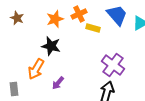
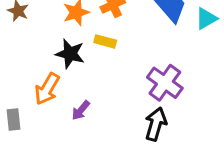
yellow rectangle: (93, 28) -> (105, 41), moved

